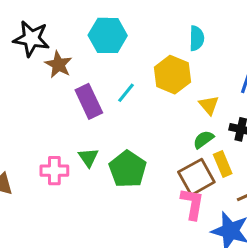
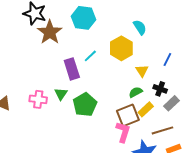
cyan semicircle: (197, 38) -> (140, 27), turned -42
brown star: (58, 65) -> (50, 32), size x1.4
purple rectangle: (89, 101) -> (72, 69), moved
yellow rectangle: (223, 164) -> (146, 109), turned 63

